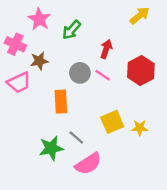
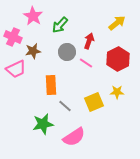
yellow arrow: (140, 16) -> (117, 23), moved
gray circle: (80, 73) -> (67, 52), moved
yellow star: (140, 128) -> (117, 92), moved
gray line: (76, 137) -> (65, 106), moved

